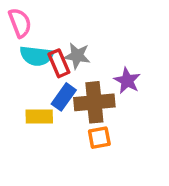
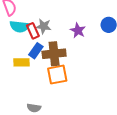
purple star: (127, 81) -> (78, 30), moved
orange square: (99, 138) -> (57, 75), size x1.5

